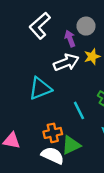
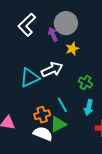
gray circle: (86, 26) -> (66, 23), size x1.5
white arrow: (66, 62) -> (52, 70), moved
cyan line: (79, 110) -> (62, 105), moved

